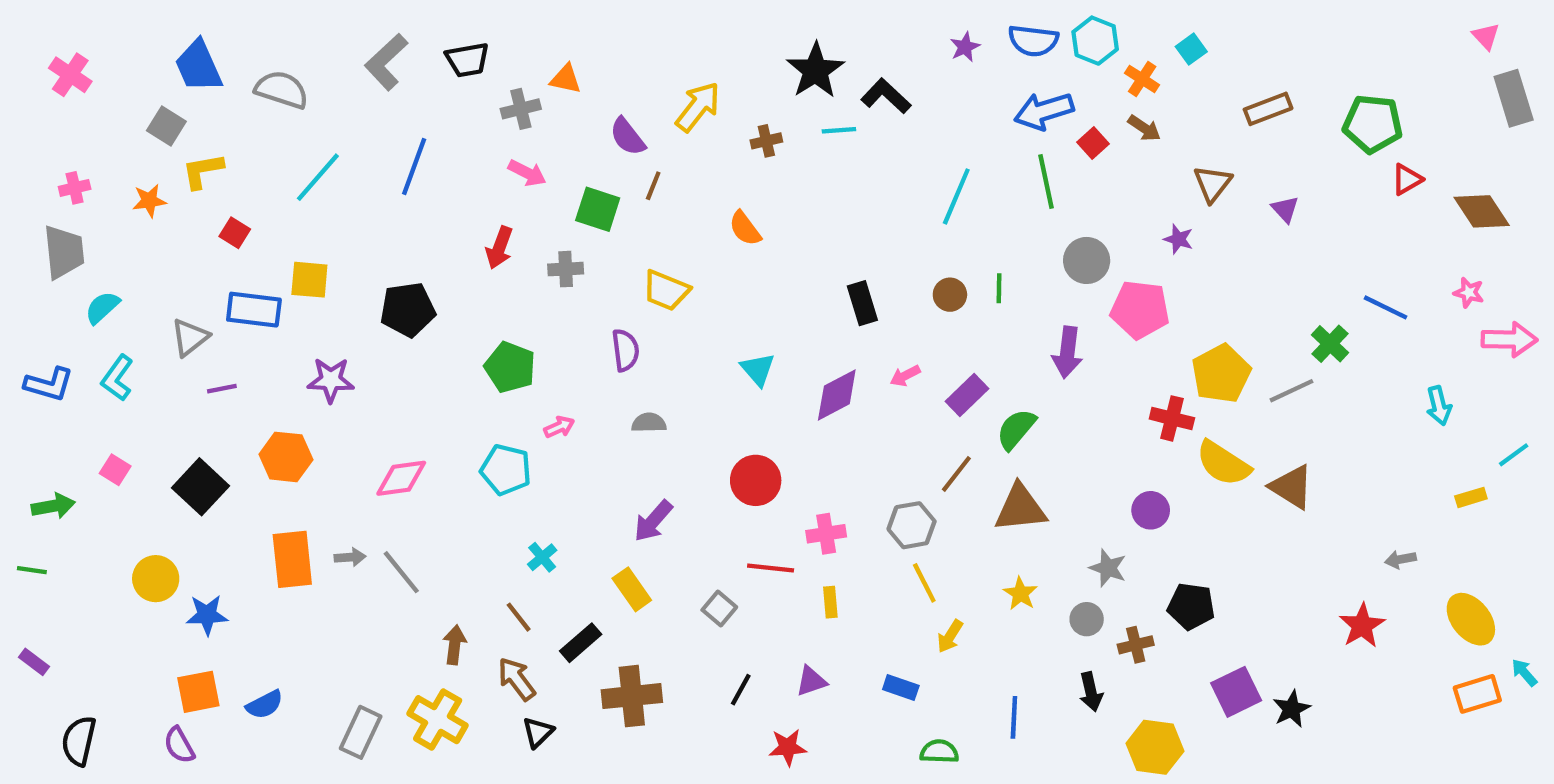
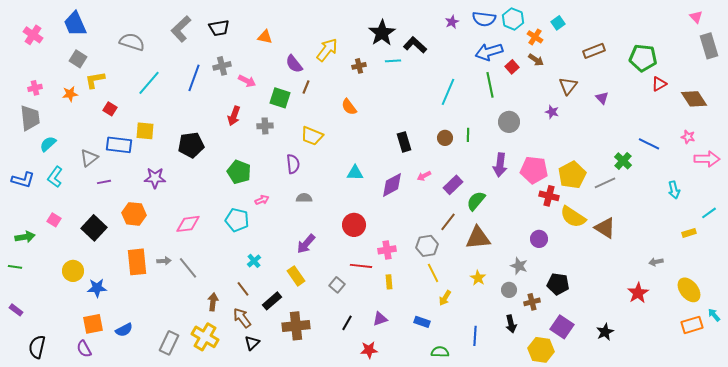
blue trapezoid: (198, 66) -> (75, 24), moved
gray cross: (521, 109) -> (222, 66), moved
pink pentagon: (1140, 310) -> (534, 170), moved
cyan triangle: (758, 369) -> (355, 173), turned -48
purple square: (1236, 692) -> (562, 327), moved, turned -30

